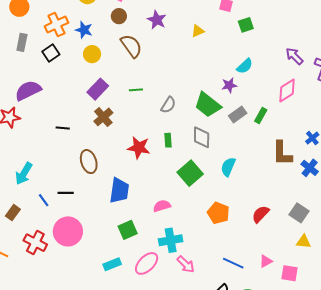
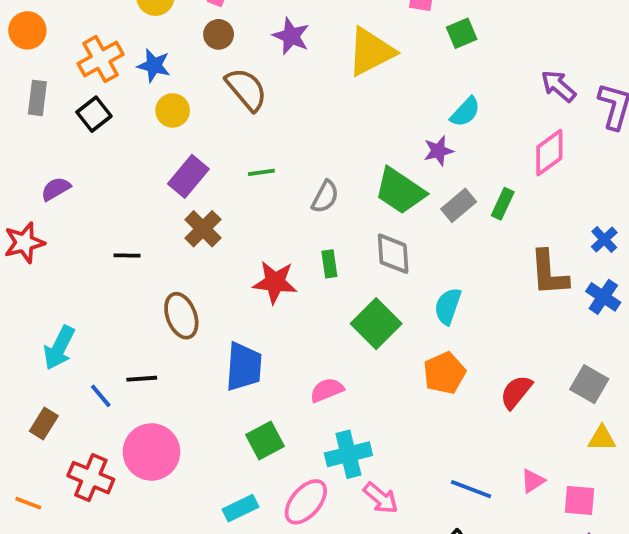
yellow triangle: (198, 31) -> (371, 52), size x2.0
purple semicircle: (28, 90) -> (56, 189), size x0.6
orange pentagon: (218, 213) -> (444, 373), moved, turned 30

